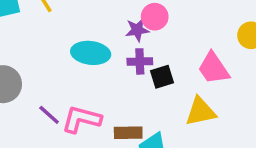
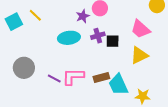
purple star: (137, 30) -> (83, 16), moved
black square: (162, 77) -> (113, 41), turned 32

